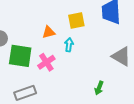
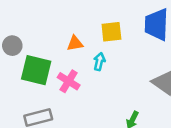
pink cross: (46, 62) -> (69, 81), turned -30

